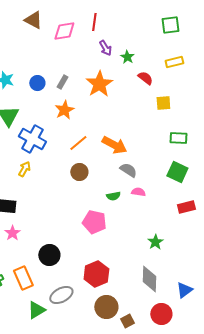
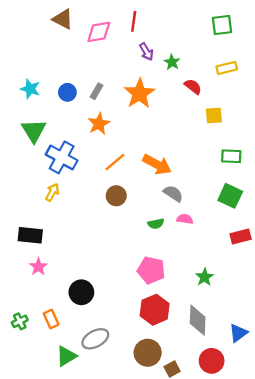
pink pentagon: (94, 222) -> (151, 270), moved
red hexagon: (96, 274) -> (155, 310), moved
orange rectangle: (23, 278) -> (51, 319), size x0.7

